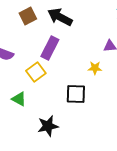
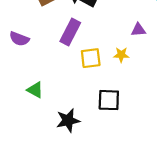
yellow square: (36, 72) -> (91, 58), moved, turned 30
black square: (76, 94) -> (109, 100), moved

